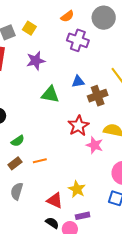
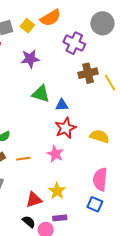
orange semicircle: (67, 16) -> (51, 18), moved, size x1.5
blue triangle: (78, 82) -> (62, 105), moved
brown cross: (98, 96) -> (88, 73), moved
pink star: (95, 145) -> (55, 154), moved
red triangle: (55, 200) -> (34, 200), turned -48

